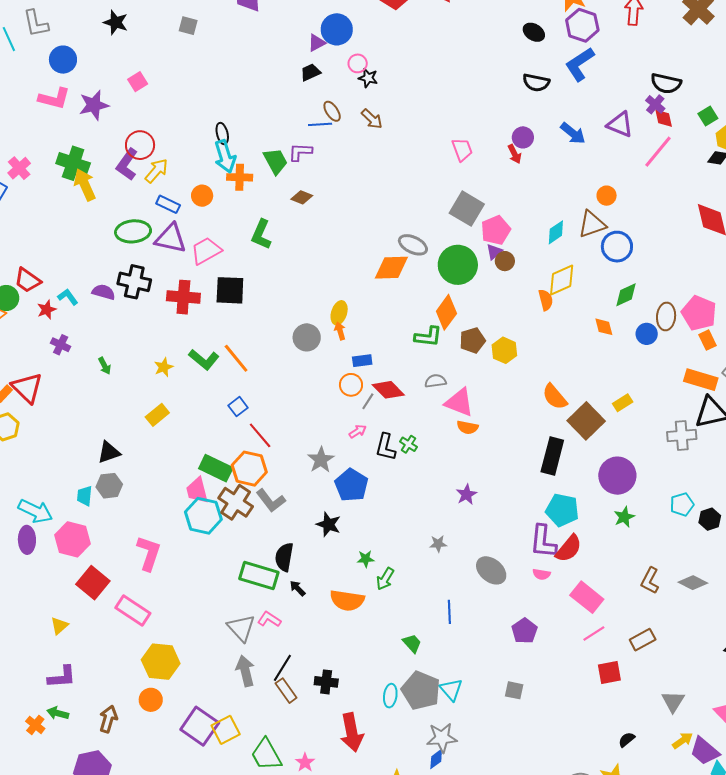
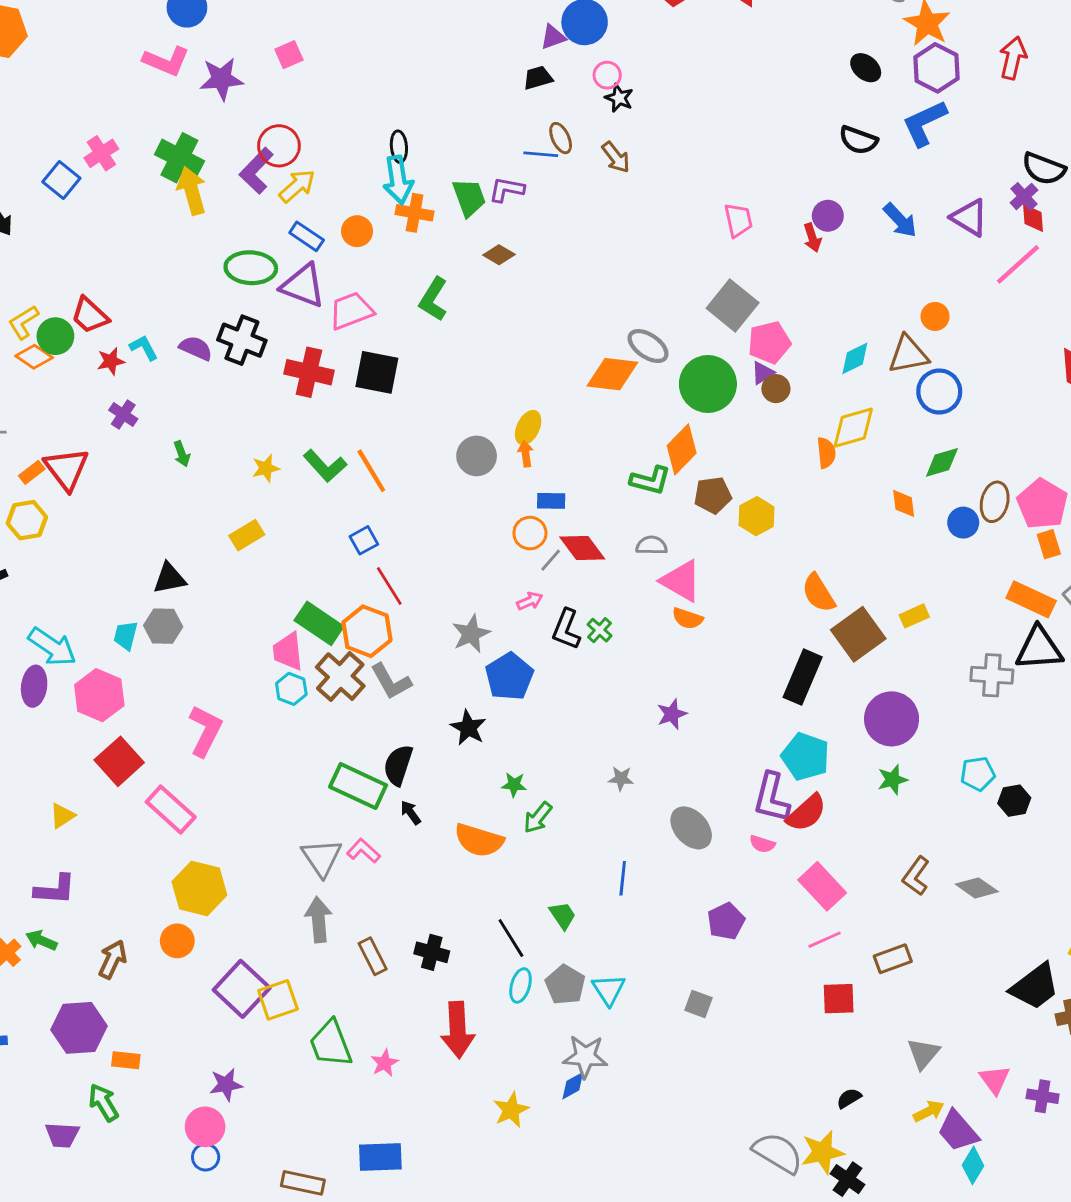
cyan hexagon: (203, 516) -> (291, 689), size x0.6
black line: (282, 668) -> (511, 938), moved, turned -72
gray pentagon: (421, 691) -> (565, 985), size x0.7

